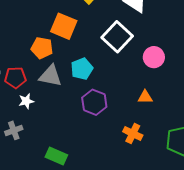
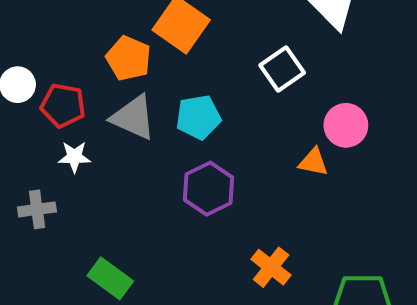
white square: (117, 37) -> (282, 69), size x0.7
orange triangle: (145, 97) -> (313, 162), moved

